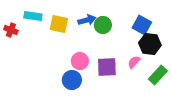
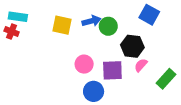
cyan rectangle: (33, 16) -> (18, 17), moved
blue square: (142, 25) -> (149, 15), moved
black hexagon: (150, 44) -> (132, 46), moved
blue circle: (72, 80) -> (94, 91), moved

